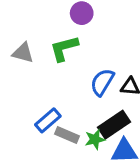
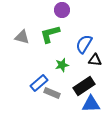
blue semicircle: (102, 82) -> (84, 44), moved
green star: (95, 139) -> (62, 65), moved

